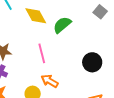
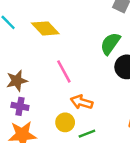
green semicircle: (62, 25) -> (110, 44), moved

